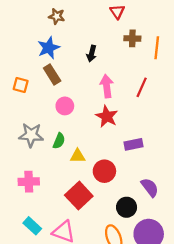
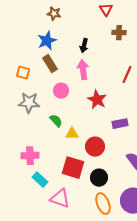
pink arrow: (107, 86) -> (83, 70), moved
gray star: (31, 135) -> (29, 103), moved
green semicircle: (59, 141) -> (56, 121), turned -64
red square: (79, 196) -> (73, 168), turned -30
black circle: (127, 207) -> (99, 178), moved
cyan rectangle: (32, 226) -> (40, 180), moved

